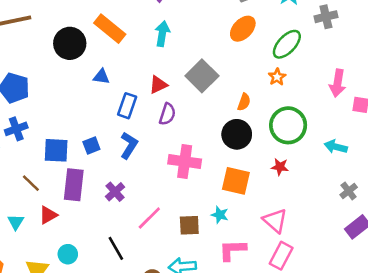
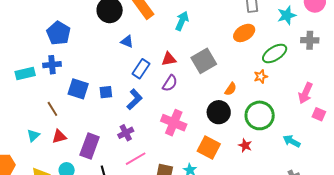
purple rectangle: (74, 185) -> (90, 146), moved
purple cross: (115, 192) -> (126, 133), moved

